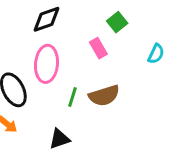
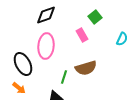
green line: (72, 97) -> (64, 77), moved

